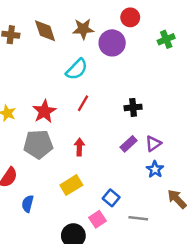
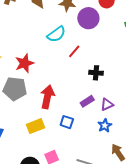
red line: (83, 103) -> (74, 51), moved
red arrow: (79, 147) -> (47, 97), size x1.6
blue square: (111, 198) -> (67, 122), moved, turned -32

